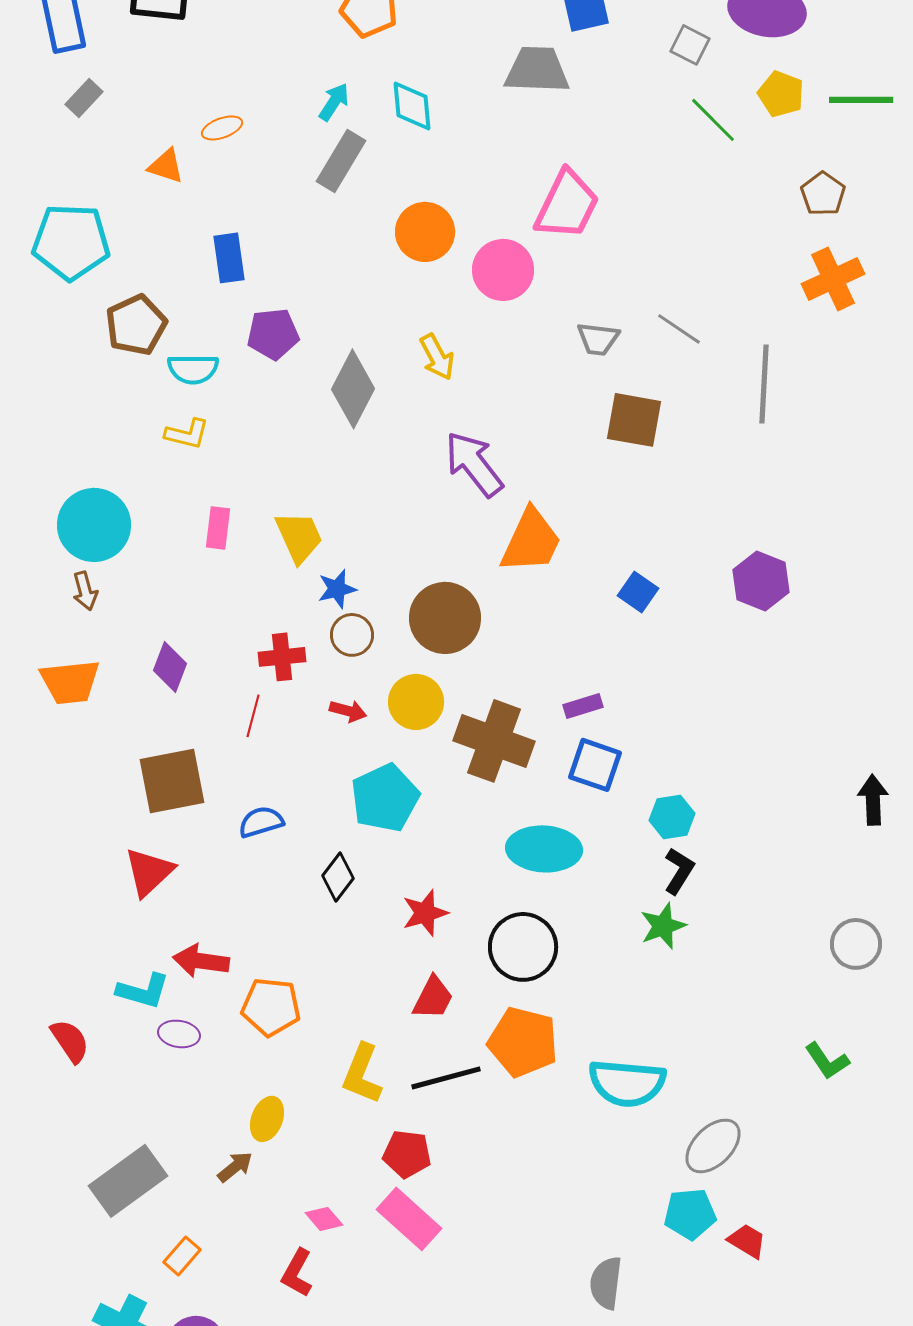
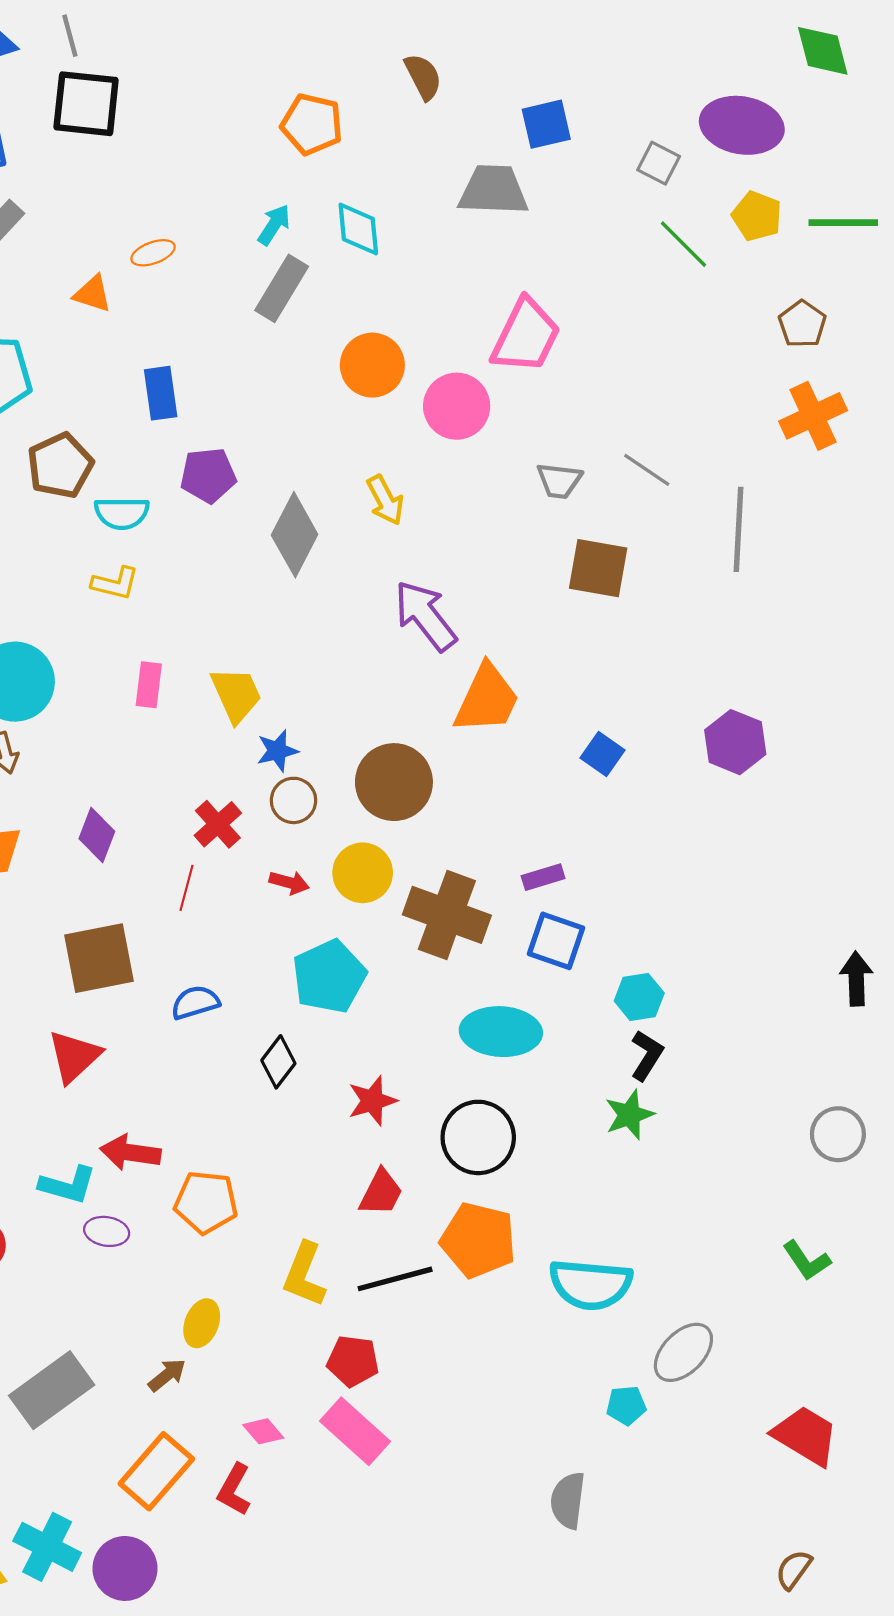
red cross: (282, 657) -> (218, 824), turned -36
cyan pentagon: (690, 1214) -> (626, 1405), moved, size x0.7
red trapezoid: (747, 1241) -> (806, 1436), moved, size x1.6
orange rectangle: (182, 1256) -> (156, 1471), moved, size x1.8

